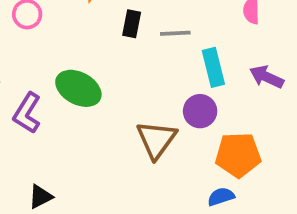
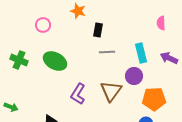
gray line: (175, 33) -> (107, 52), moved
green ellipse: (78, 88) -> (55, 61), moved
purple L-shape: (27, 113) -> (78, 94), moved

